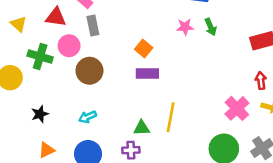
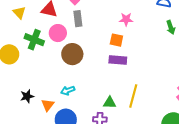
pink star: (185, 27) -> (126, 19), moved
orange square: (144, 49) -> (116, 40), turned -32
black star: (40, 114) -> (27, 96), moved
orange triangle: (47, 150) -> (48, 105), moved, turned -32

